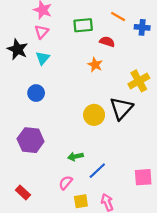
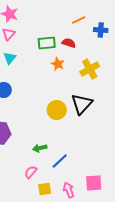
orange line: (118, 16) -> (79, 20), turned -56
green rectangle: (83, 25) -> (47, 43), moved
yellow cross: (139, 81) -> (90, 69), moved
pink square: (143, 177) -> (94, 183), moved

